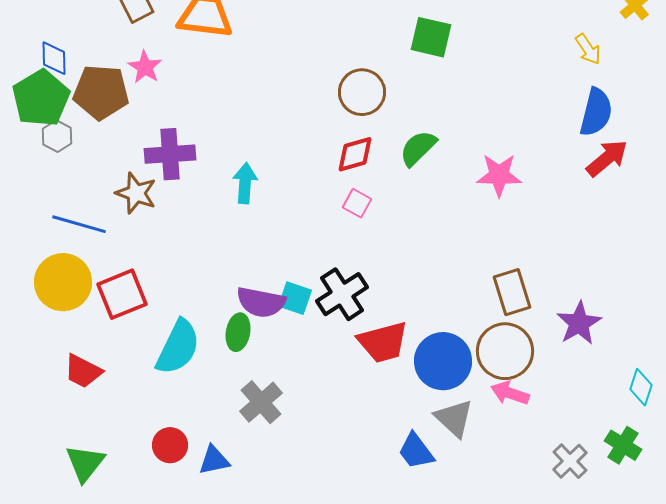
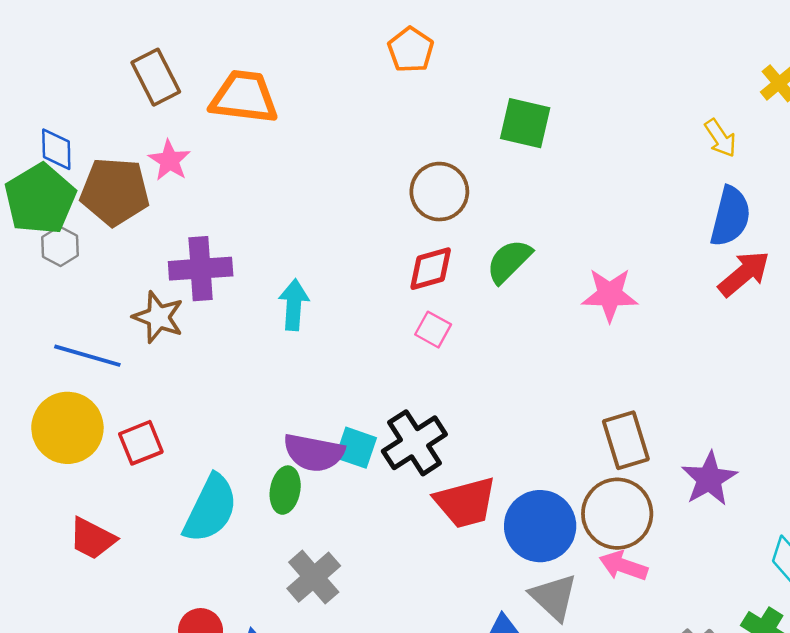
red square: (122, 294) -> (141, 443), size x0.7

